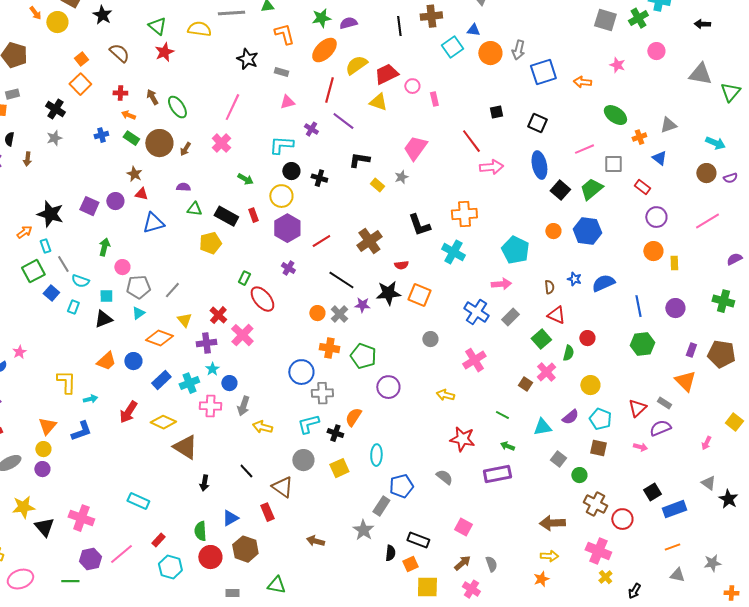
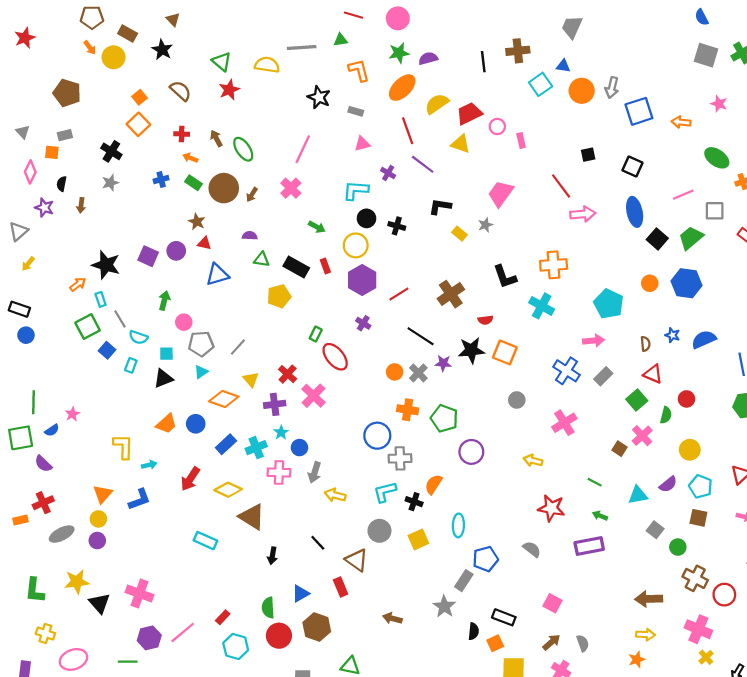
red line: (329, 90) -> (408, 131), turned -35
cyan rectangle: (138, 501) -> (205, 541), moved

